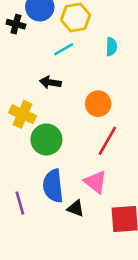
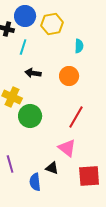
cyan line: (64, 49) -> (23, 47), moved, turned -42
orange circle: (98, 104) -> (69, 76), moved
blue semicircle: (53, 186) -> (35, 182), moved, size x0.7

